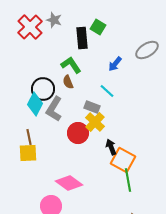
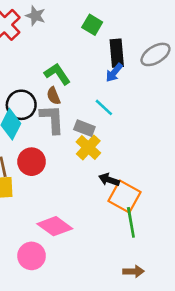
black rectangle: (82, 38) -> (117, 53), moved
gray L-shape: (54, 109) -> (52, 119), moved, turned 145
red circle: (78, 133) -> (32, 162), moved
black arrow: (111, 147) -> (109, 180), turned -49

